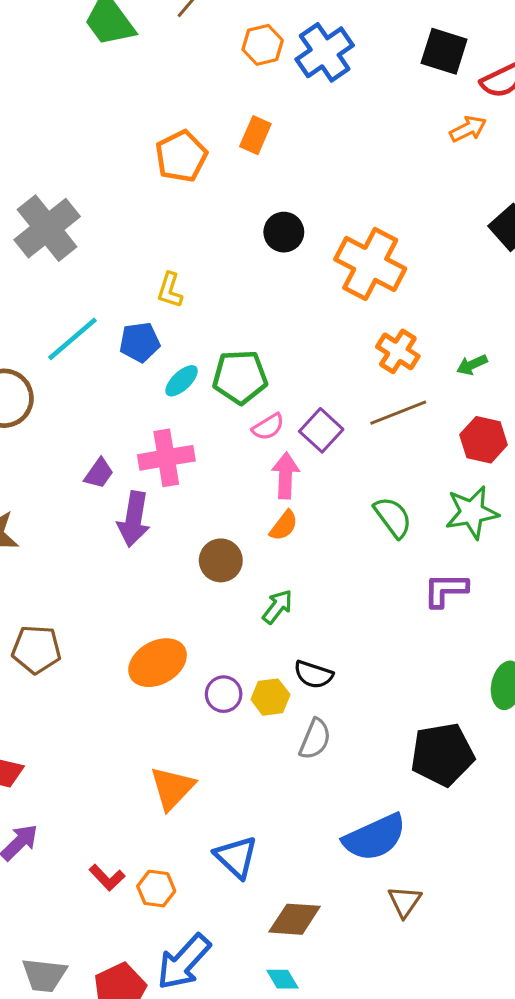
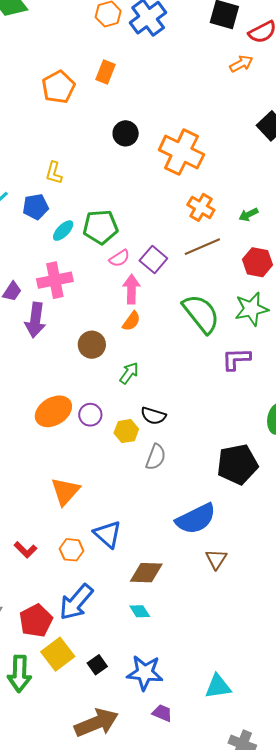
green semicircle: (393, 517) -> (201, 314), size x1.5
purple circle: (224, 694) -> (90, 415), moved
orange hexagon: (156, 889) -> (72, 550), moved

